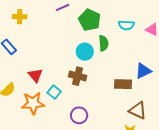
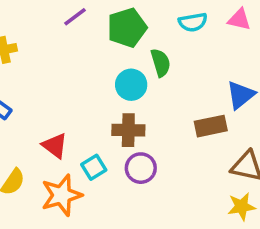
green pentagon: (90, 20) -> (127, 28), turned -30
cyan square: (54, 92) -> (94, 167), turned 32
purple circle: (79, 115) -> (141, 168), moved

